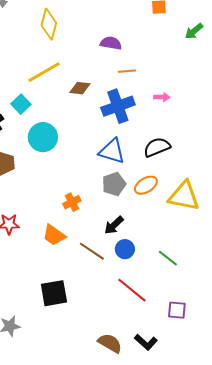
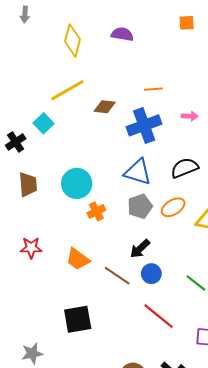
purple semicircle: (111, 43) -> (122, 34), moved
cyan circle: (43, 137) -> (77, 183), moved
orange cross: (72, 202) -> (96, 211), moved

